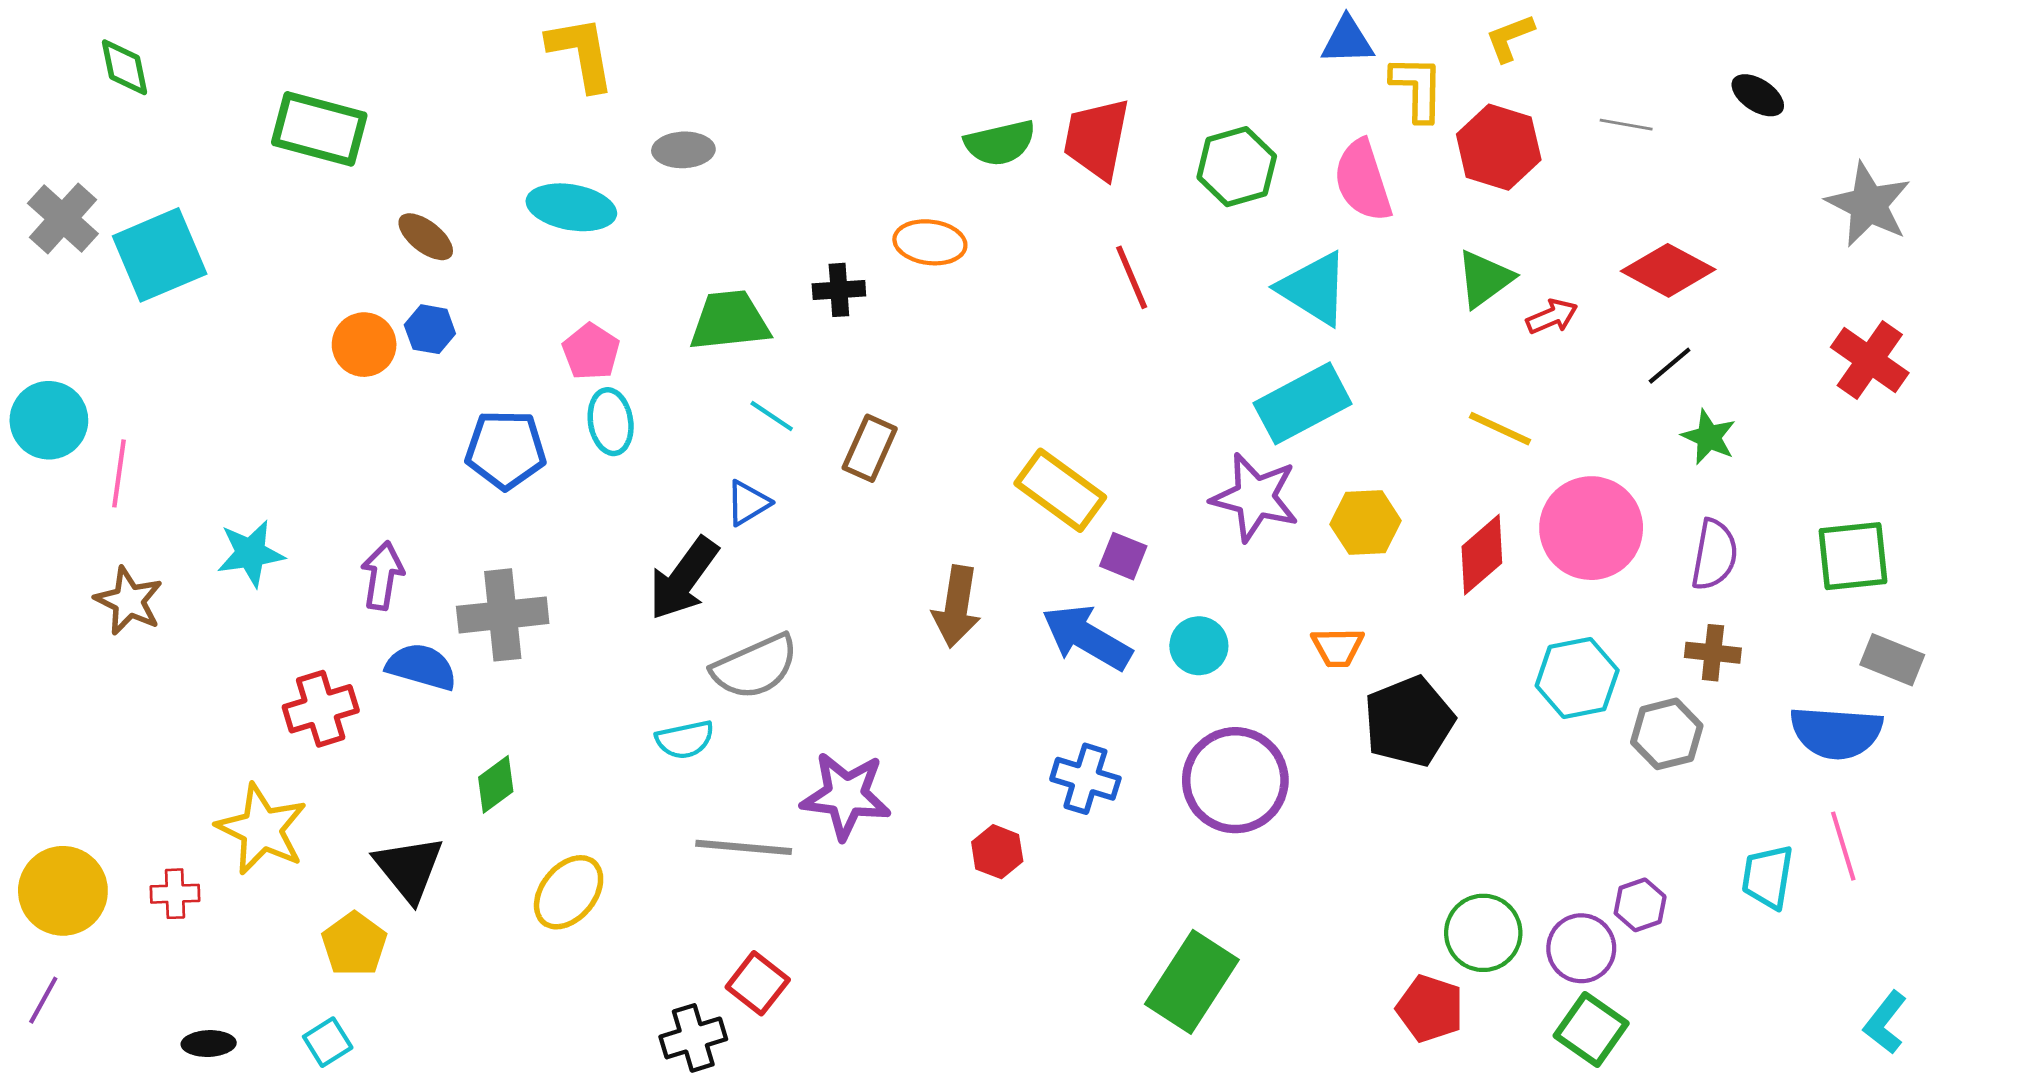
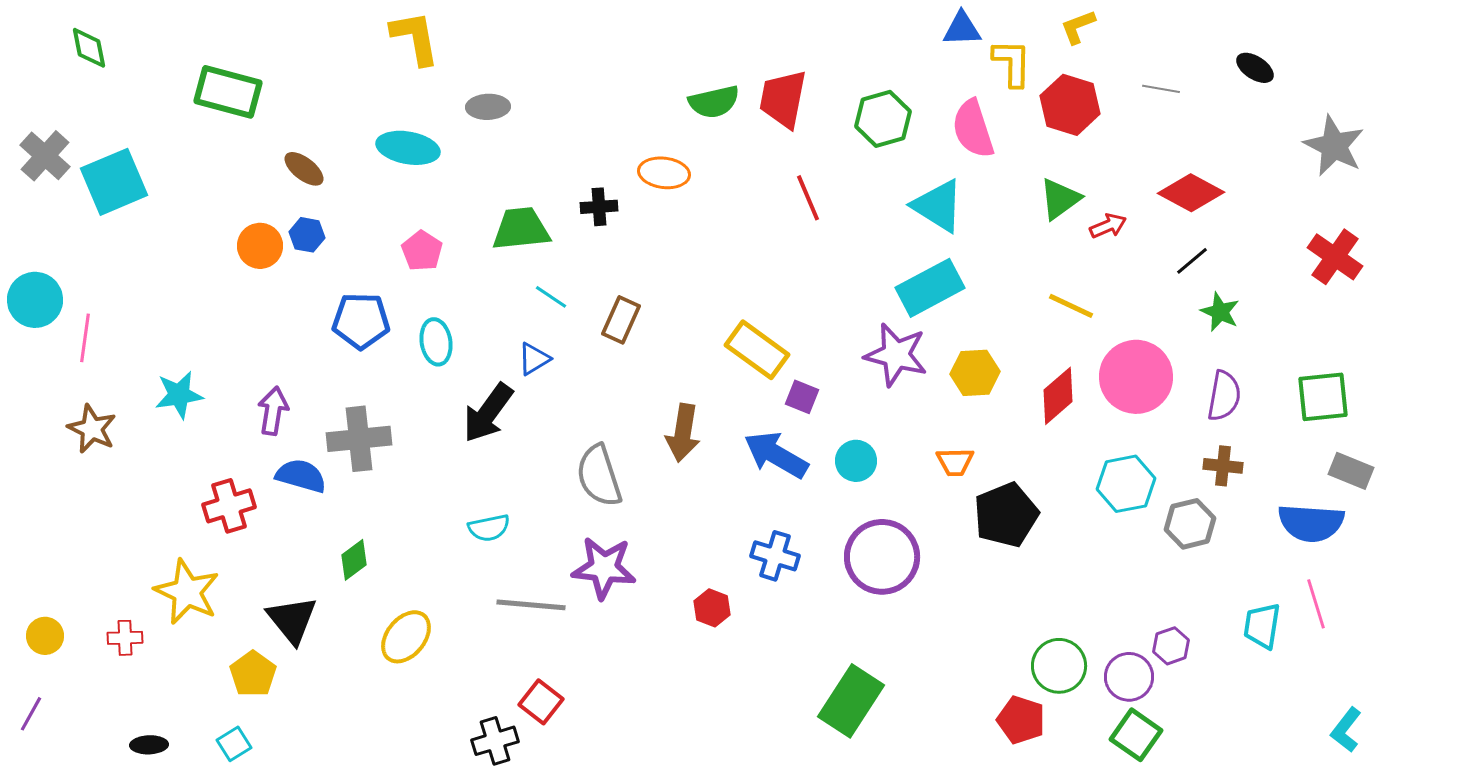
cyan ellipse: (611, 422) -> (436, 342), moved
gray semicircle: (755, 667) -> (599, 476), moved, turned 96
yellow circle: (63, 891) -> (45, 636), size x0.6

